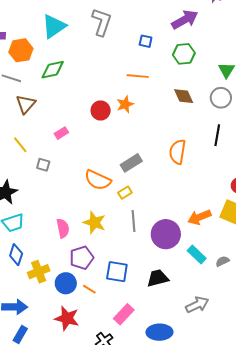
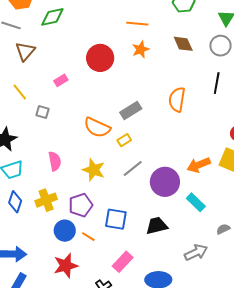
orange star: (125, 104) -> (141, 49), moved
red circle: (101, 110) -> (100, 58), size x1.4
gray line: (134, 221) -> (133, 169), turned 55
pink semicircle: (63, 228) -> (55, 161), moved
gray semicircle: (222, 261) -> (223, 229), moved
yellow cross: (39, 272) -> (46, 200), moved
red star: (67, 318) -> (66, 266), turned -30

